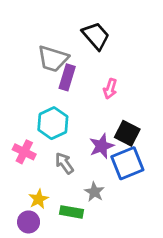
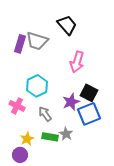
purple rectangle: (67, 77) -> (20, 44), moved
pink arrow: (110, 89) -> (77, 62), size x1.5
green rectangle: (71, 212) -> (50, 137), moved

